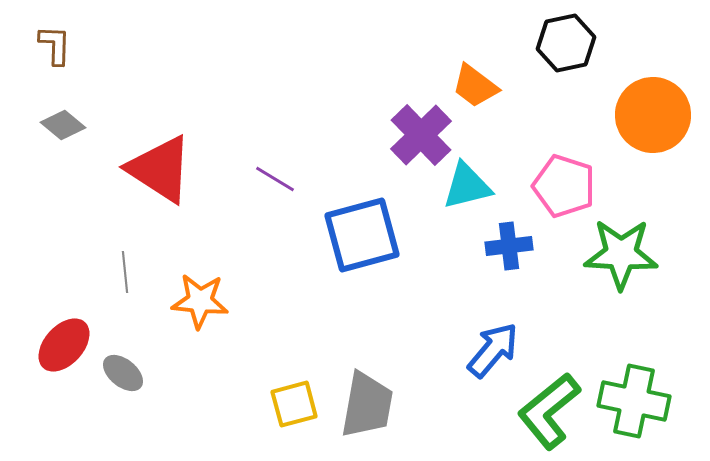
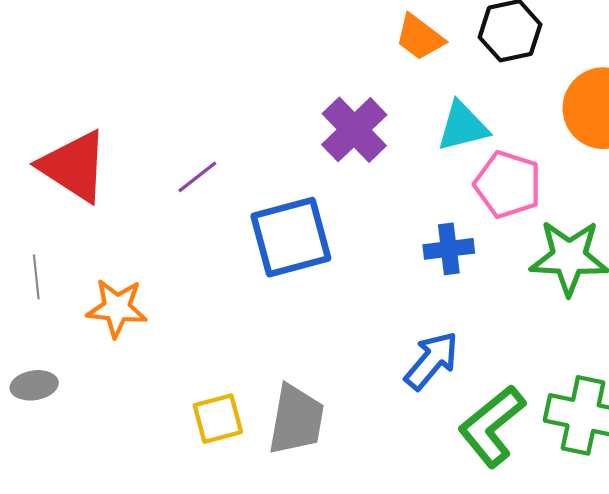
orange trapezoid: (475, 86) -> (420, 37), moved
purple line: (275, 179) -> (197, 177), turned -69
cyan triangle: (467, 186) -> (463, 126), moved
gray ellipse: (123, 373) -> (34, 385), turned -48

